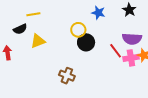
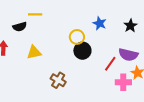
yellow triangle: (38, 41) -> (34, 52), moved
red line: (116, 51) -> (110, 64), turned 63
pink cross: (131, 58) -> (123, 82), moved

